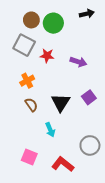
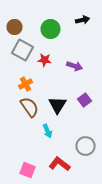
brown circle: (31, 20) -> (14, 27), moved
brown semicircle: (31, 105) -> (30, 107), size x1.5
pink square: (29, 157) -> (28, 170), moved

